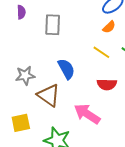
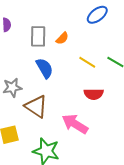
orange semicircle: (109, 27) -> (62, 38), moved
blue semicircle: (66, 69) -> (45, 68), moved

